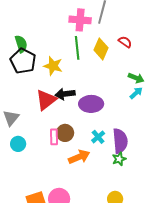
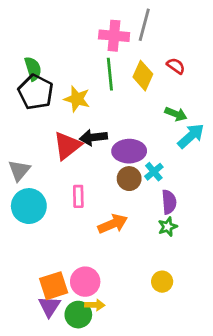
green arrow: (136, 78) -> (176, 114), moved
cyan arrow: (136, 93) -> (191, 136), size x1.5
brown circle: (65, 133) -> (129, 179), moved
cyan cross: (98, 137) -> (154, 172), moved
purple semicircle: (120, 141) -> (169, 202), size x0.7
cyan circle: (18, 144) -> (29, 206), size x1.6

